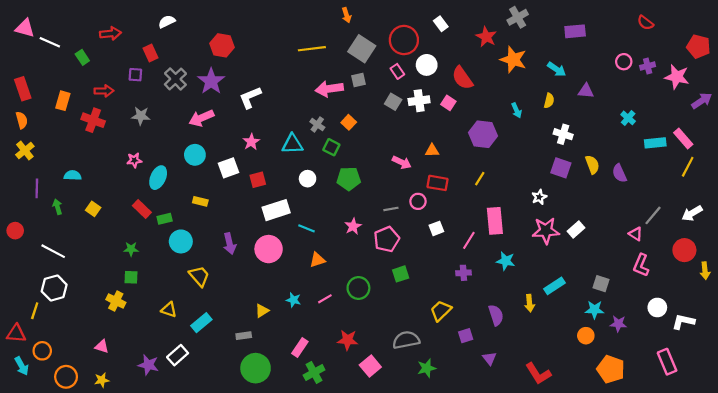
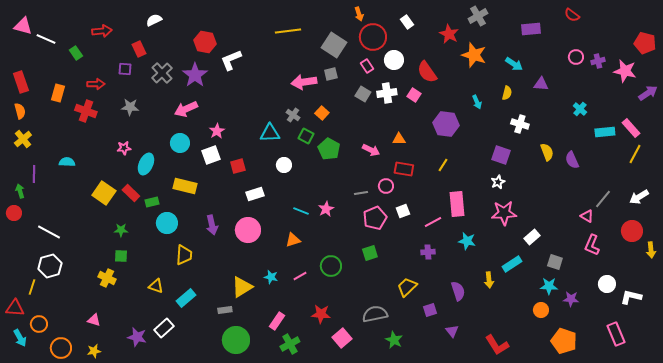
orange arrow: (347, 15) -> (359, 14), moved
red semicircle: (645, 23) -> (572, 15), moved
yellow line: (312, 49) -> (288, 31), moved
white L-shape: (250, 97) -> (231, 60), moved
pink star: (251, 142) -> (217, 131), moved
purple square: (561, 168) -> (501, 155), moved
green pentagon: (349, 179) -> (329, 149), moved, turned 30
yellow rectangle: (200, 201) -> (185, 186), size x1.6
green arrow: (57, 207) -> (20, 191), moved
yellow square: (93, 209) -> (104, 193), moved, size x1.6
white rectangle: (276, 210) -> (255, 194), size x0.7
cyan line: (306, 228) -> (301, 211), moved
white rectangle: (576, 230) -> (532, 237), moved
pink pentagon: (387, 239) -> (375, 218), moved
pink line: (469, 240) -> (433, 222), turned 30
yellow trapezoid: (199, 276) -> (184, 255), turned 45
yellow triangle: (262, 311) -> (242, 287), size x1.6
green star: (427, 368) -> (394, 340), turned -30

